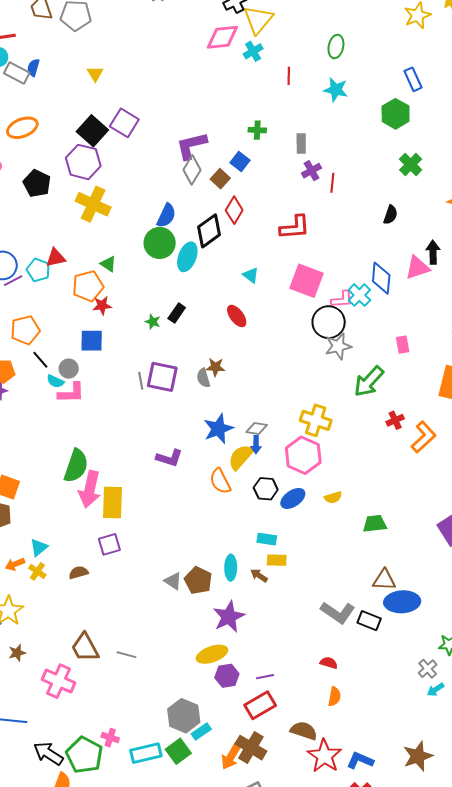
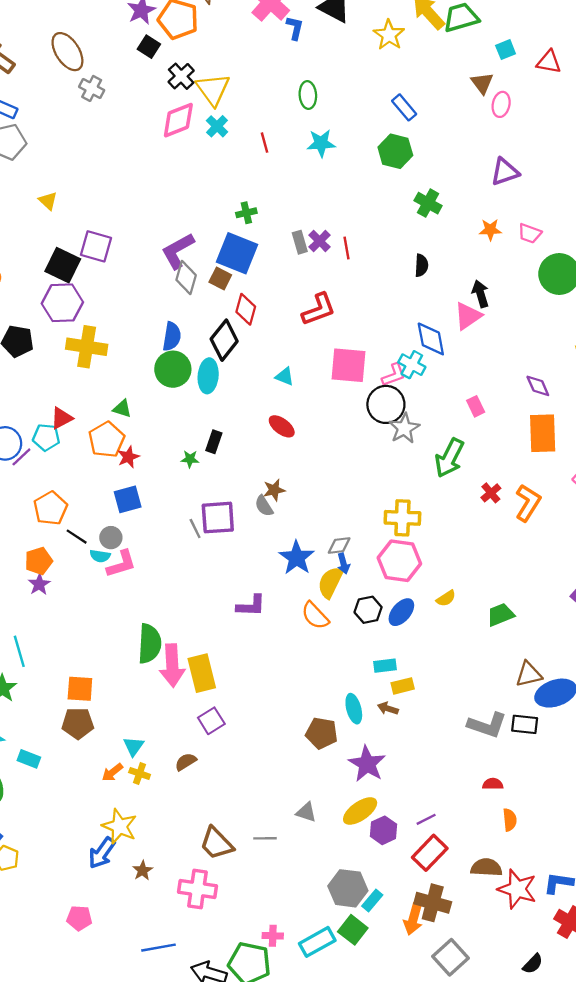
gray rectangle: (301, 144) -> (300, 242), moved
blue square: (240, 162) -> (237, 253), size x1.8
gray triangle: (173, 581) -> (306, 812), moved

